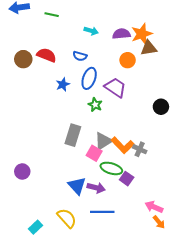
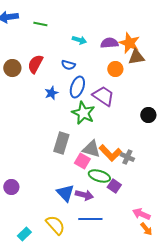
orange star: (142, 34) -> (129, 43), turned -30
red semicircle: (47, 55) -> (35, 64), turned -84
green star: (95, 105) -> (83, 113), size x1.6
gray triangle: (103, 141) -> (91, 149), turned 48
purple circle: (22, 171) -> (11, 187), moved

